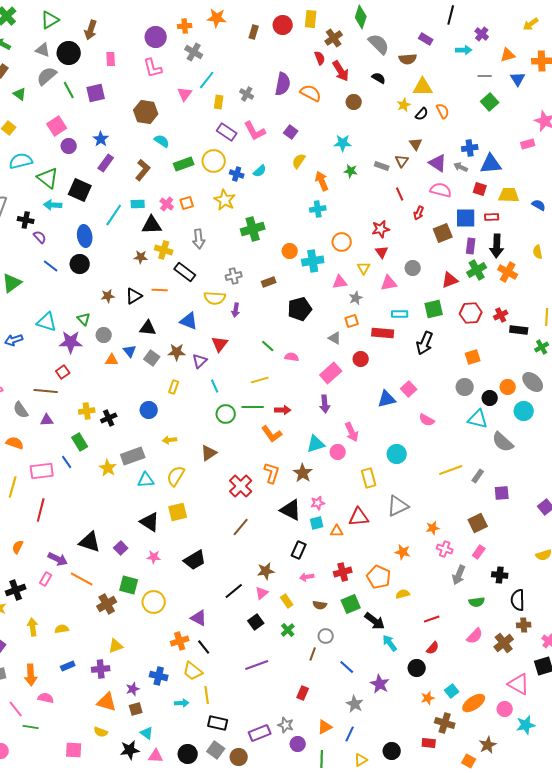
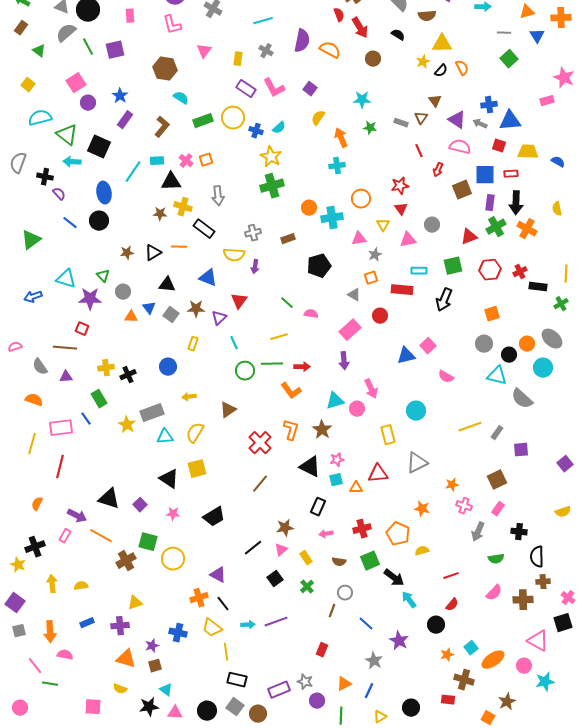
cyan line: (207, 80) -> (263, 21), moved, turned 36
yellow star: (225, 200) -> (271, 157), moved
red square: (63, 372) -> (82, 329), turned -32
brown cross: (504, 643) -> (523, 600), turned 36
cyan arrow: (182, 703) -> (248, 625), moved

